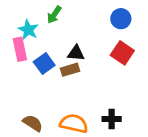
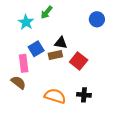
pink rectangle: (20, 49) -> (24, 63), moved
red square: (122, 53) -> (79, 61), moved
brown semicircle: (33, 123) -> (18, 82), moved

